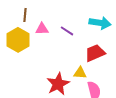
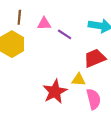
pink triangle: (42, 29) -> (44, 24), moved

